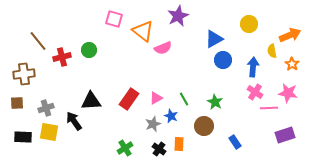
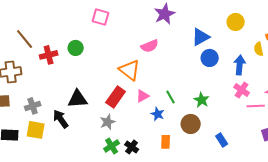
orange triangle: (143, 31) -> (130, 70), moved
gray star: (153, 124) -> (108, 122), moved
black cross: (159, 149) -> (132, 147), moved

